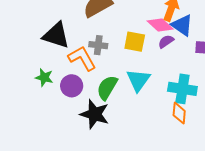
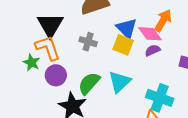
blue triangle: (182, 25) -> (127, 28), moved
black triangle: (56, 35) -> (50, 25), turned 32
orange L-shape: (82, 58) -> (48, 48), moved

